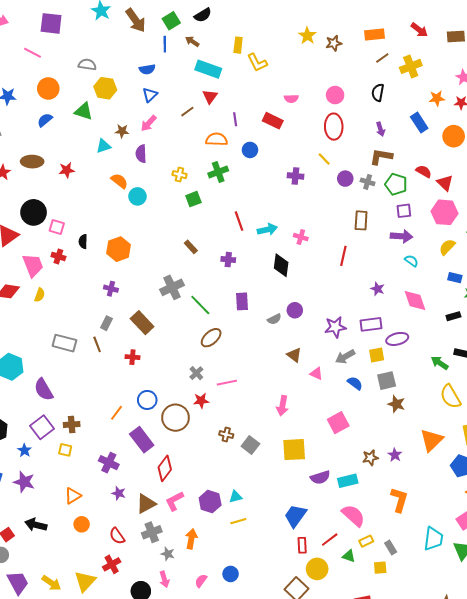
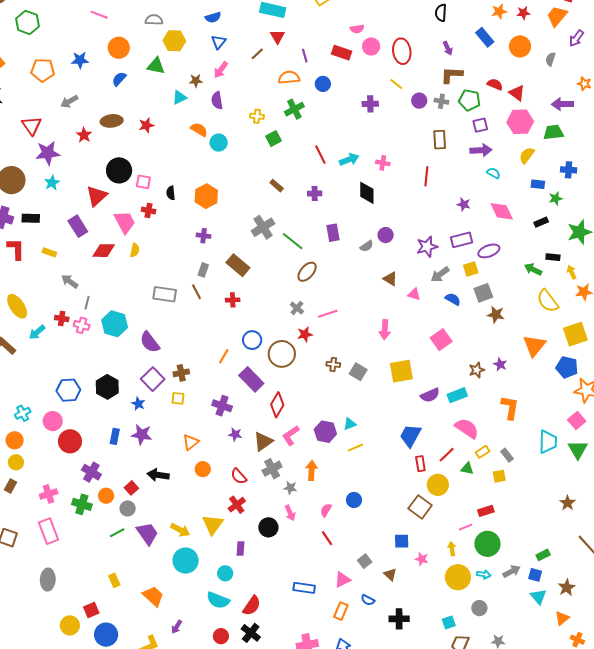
pink circle: (335, 95) -> (371, 46), moved

